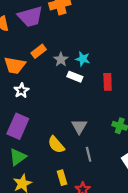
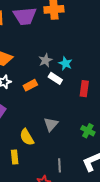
orange rectangle: (39, 51) -> (30, 85), moved
gray line: (89, 154) -> (60, 165), moved
yellow rectangle: (62, 178) -> (15, 157), moved

